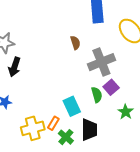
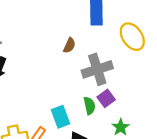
brown semicircle: (75, 43) -> (69, 45), turned 40

